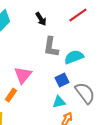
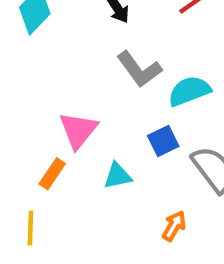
gray L-shape: (51, 47) -> (139, 69), turned -45
cyan triangle: (59, 102) -> (118, 176), moved

